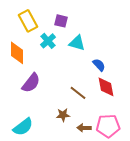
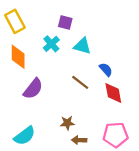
yellow rectangle: (28, 21) -> (15, 21), moved
brown line: (78, 93) -> (80, 82), moved
brown arrow: (84, 128) -> (79, 140), moved

